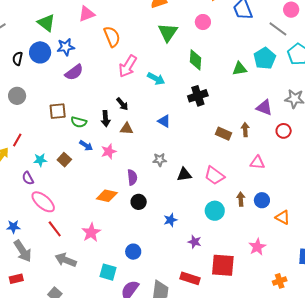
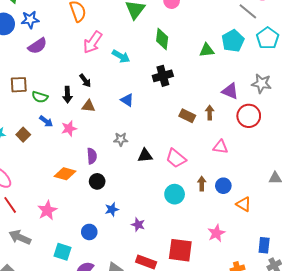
red circle: (284, 131) -> (249, 116), size x1.5
blue star: (170, 220) -> (112, 209), moved
purple star: (195, 242) -> (138, 225), moved

